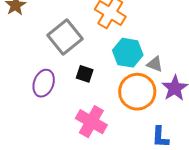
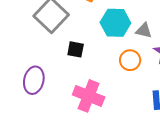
purple ellipse: (44, 83) -> (34, 80), moved
orange circle: (137, 92) -> (130, 60), size x0.6

